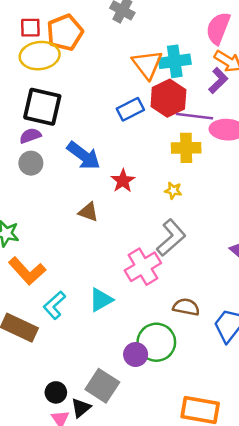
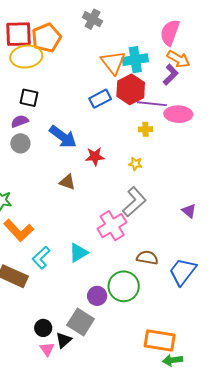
red square: (30, 28) -> (19, 34), size x1.6
black square: (42, 107) -> (29, 98), size x0.6
yellow cross: (186, 148) -> (145, 129), size x0.6
red star: (123, 181) -> (95, 157), turned 30
purple circle: (136, 354) -> (97, 296), moved

